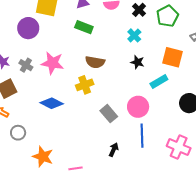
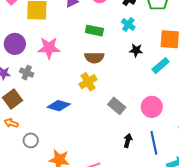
green rectangle: (84, 27) -> (94, 31), moved
purple circle: (28, 28) -> (15, 44), moved
pink star: (52, 63) -> (49, 48), moved
pink circle: (138, 107) -> (152, 107), moved
blue line: (142, 136) -> (154, 143), moved

